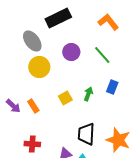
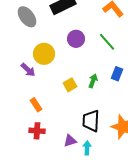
gray ellipse: (32, 41) -> (27, 17), moved
purple arrow: (13, 106) -> (28, 70), moved
orange rectangle: (33, 106) -> (36, 105), moved

